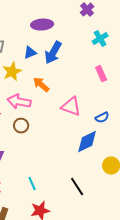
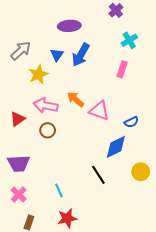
blue triangle: (30, 53) -> (57, 55), turned -32
pink rectangle: (101, 74) -> (122, 69), moved, turned 42
orange arrow: (41, 85) -> (76, 99), moved
black line: (77, 187) -> (98, 175), moved

